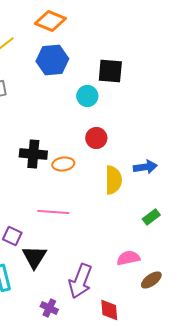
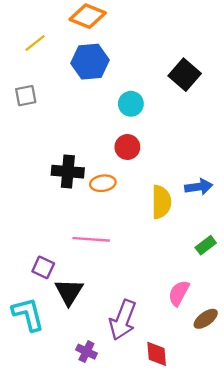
black square: (110, 71) -> (185, 75), moved, turned 36
red circle: (96, 138) -> (127, 147), moved
pink semicircle: (128, 258) -> (179, 293), turned -50

